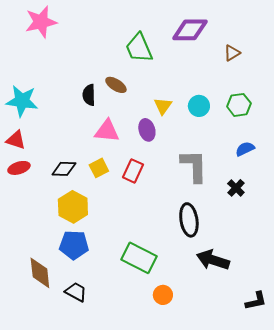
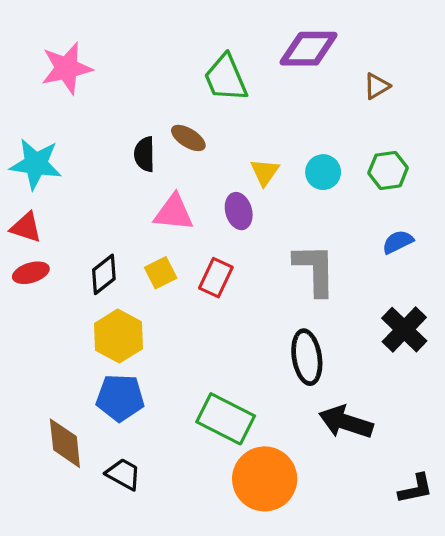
pink star: (41, 22) -> (67, 68), moved
black diamond: (64, 169) -> (104, 274), turned -40
black cross: (236, 188) -> (404, 330), moved, size x1.6
orange circle: (163, 295) -> (265, 479), size x2.0

